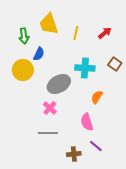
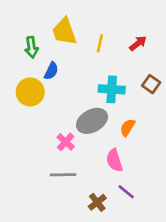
gray ellipse: (59, 84) -> (92, 121), moved
brown cross: (74, 154) -> (97, 202), turned -32

